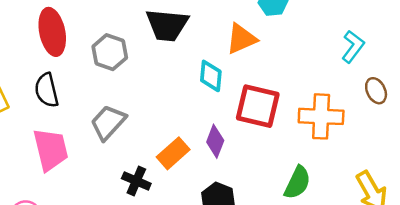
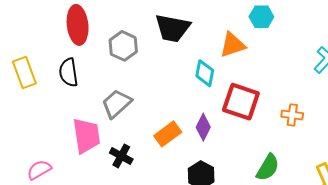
orange cross: (321, 116) -> (292, 115), size x0.6
pink trapezoid: (51, 149) -> (86, 136), moved
black cross: (136, 181) -> (121, 156), moved

